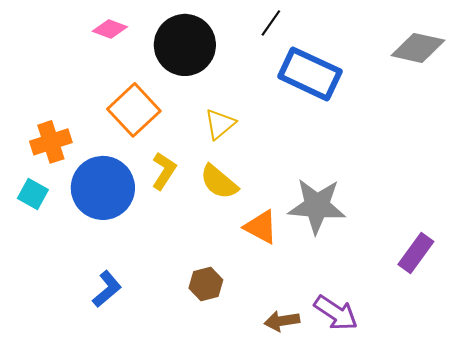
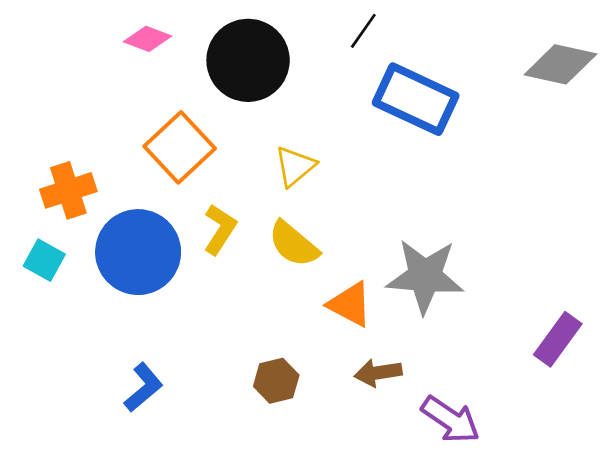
brown arrow: (282, 321) -> (378, 373), moved

